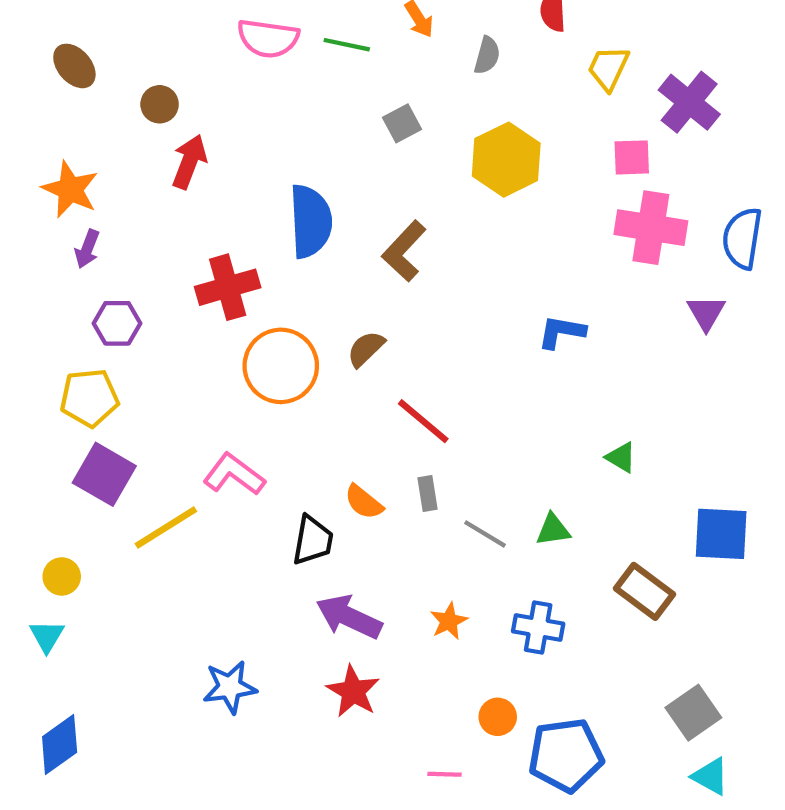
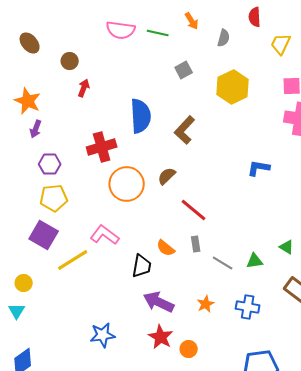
red arrow: (189, 162) -> (84, 88), size x0.7
yellow pentagon: (89, 398) -> (54, 198), moved
green triangle: (621, 457) -> (287, 247), moved
orange circle: (498, 717) -> (189, 349), moved

